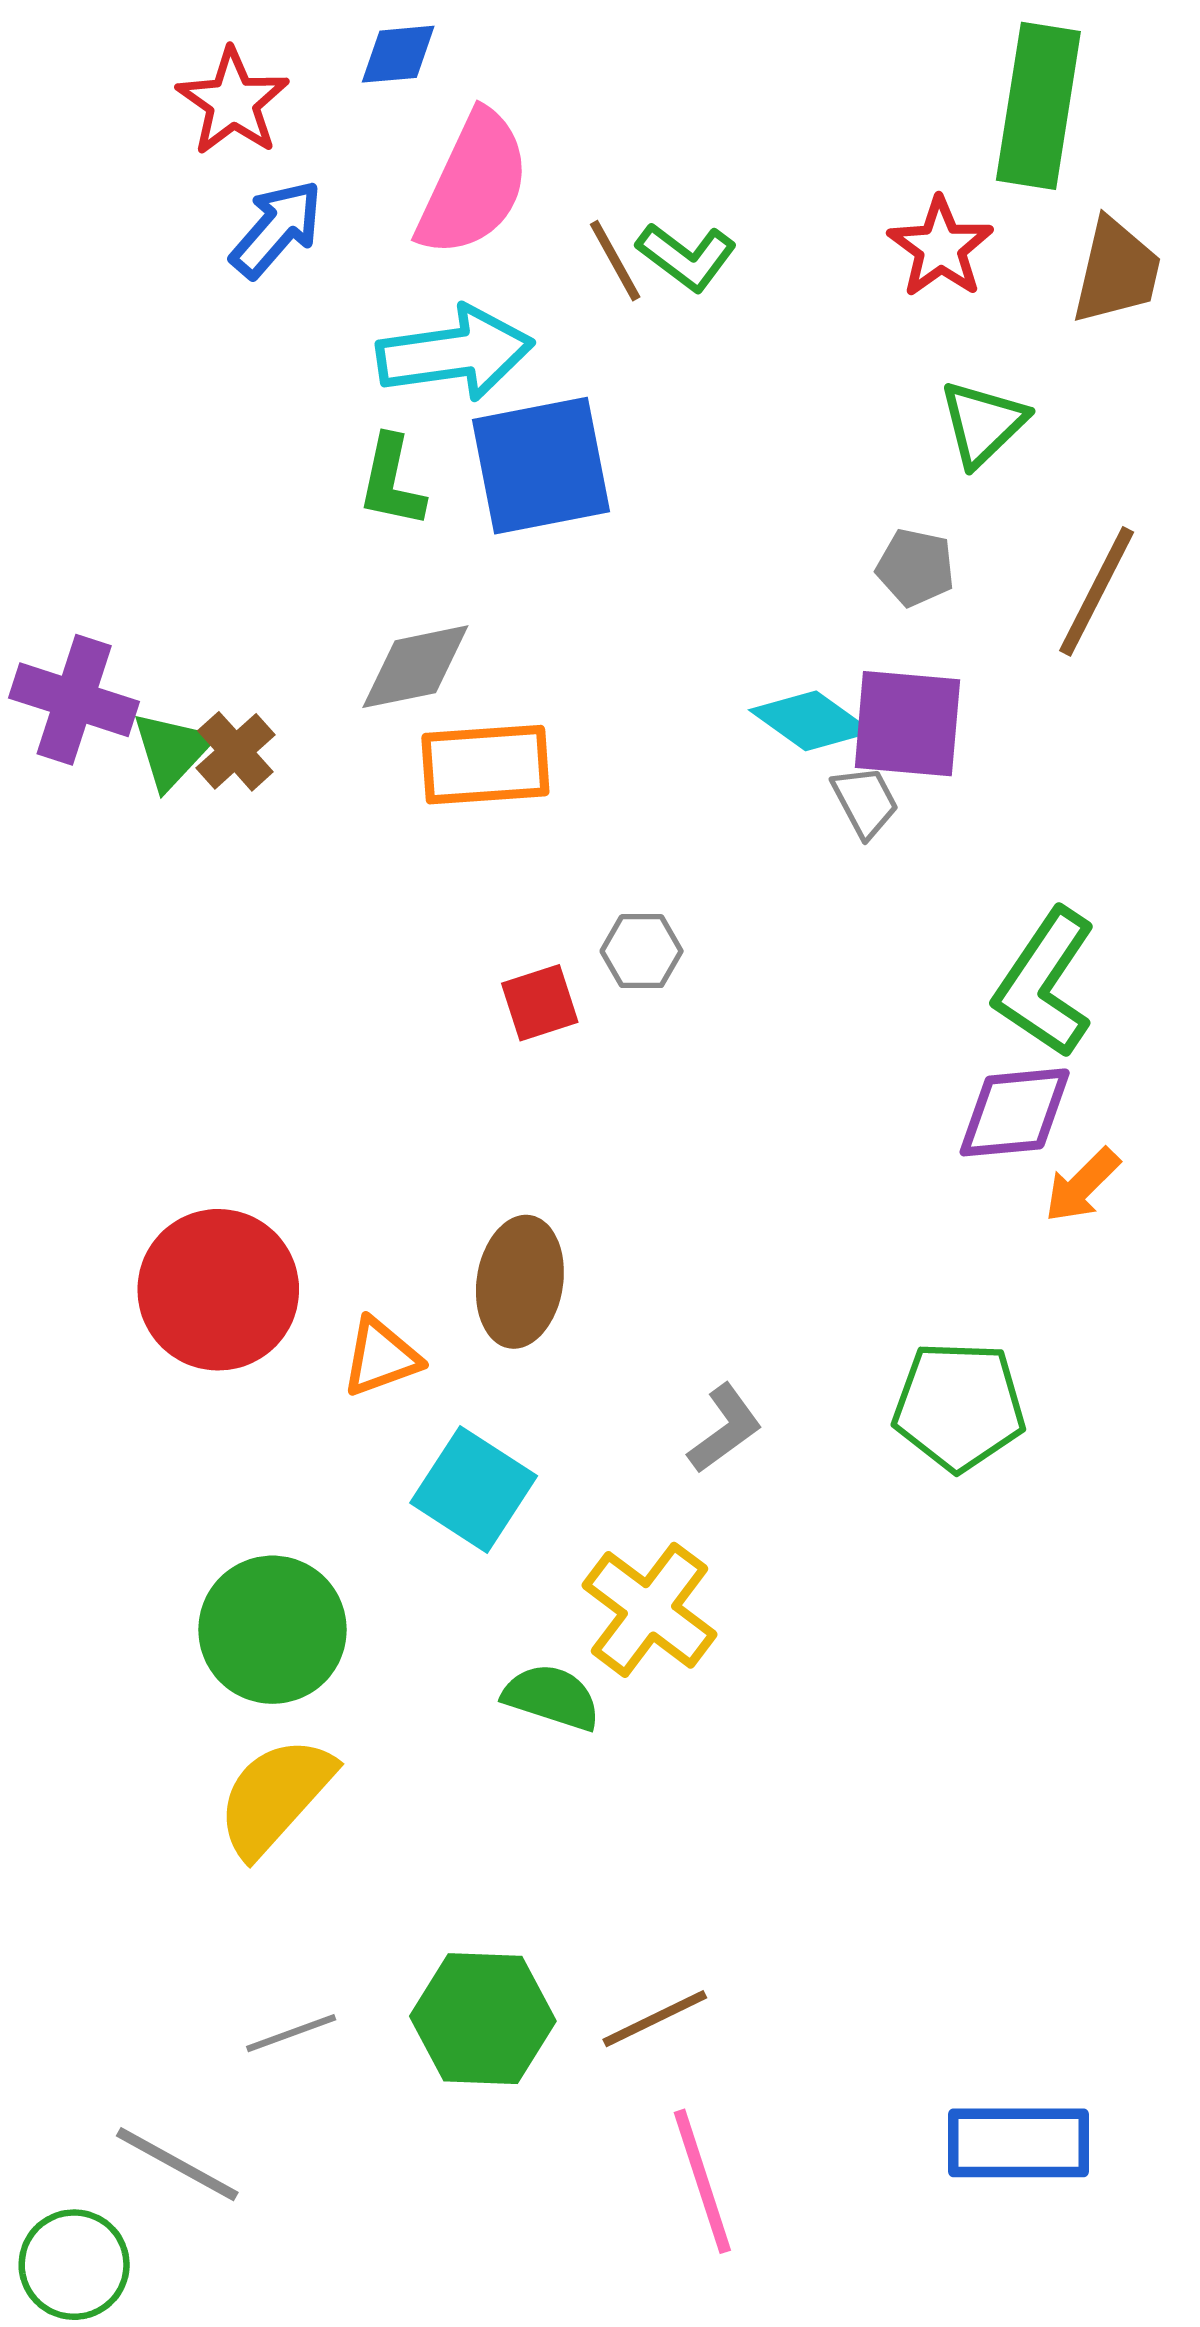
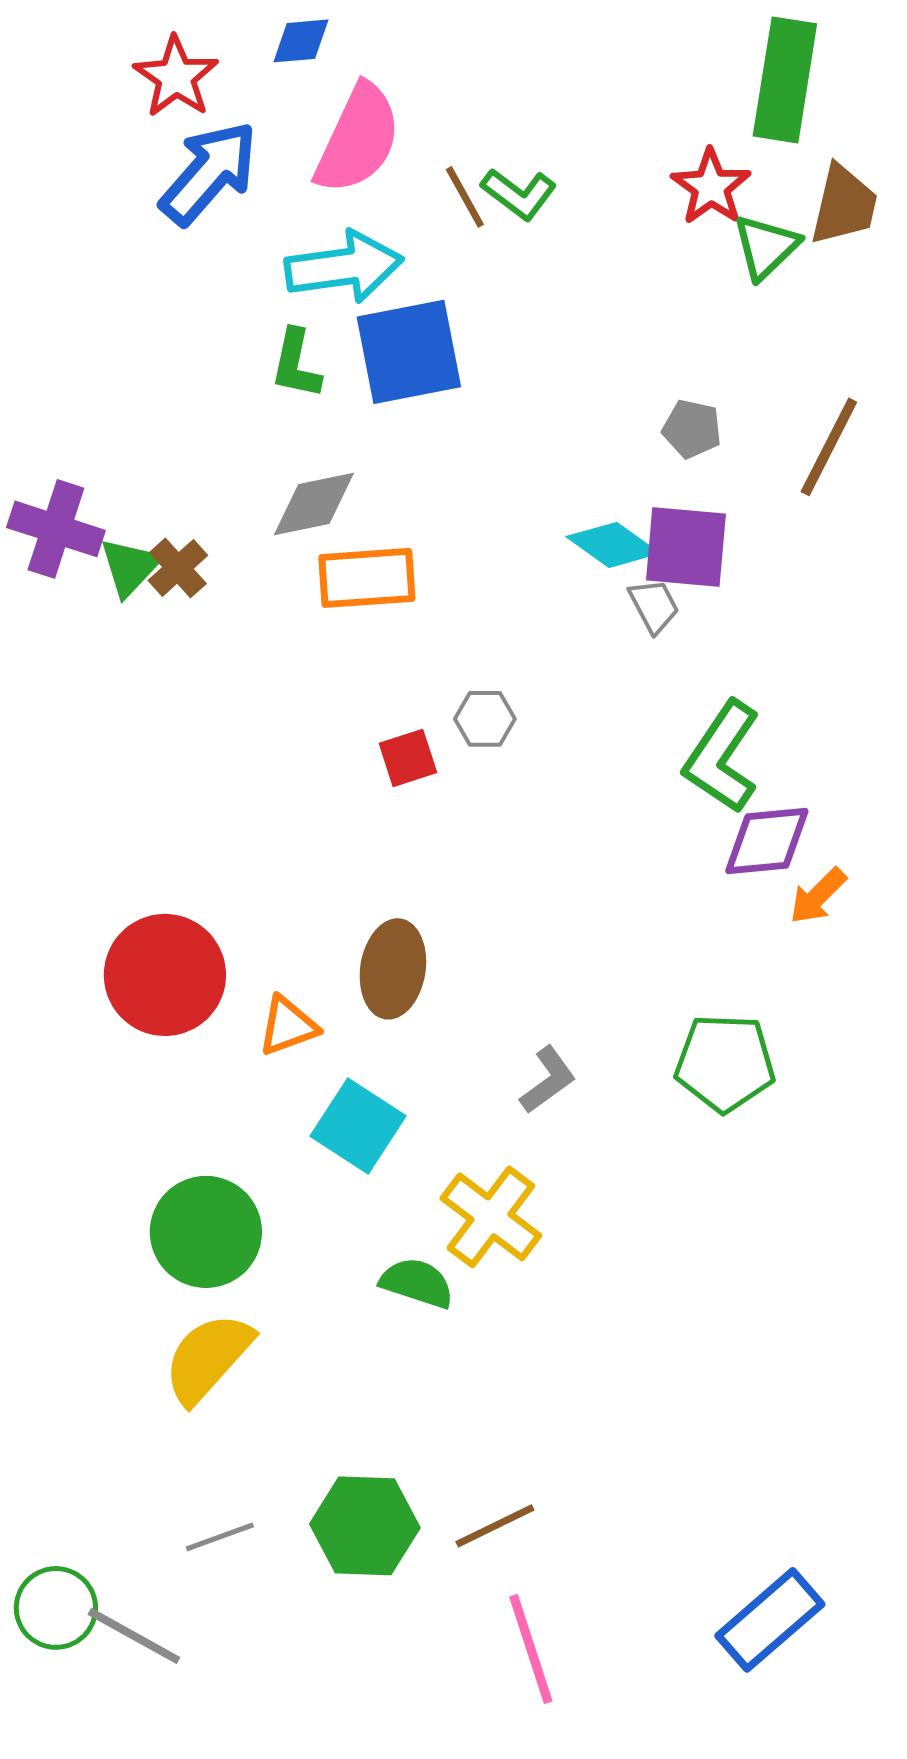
blue arrow: (276, 229) -> (209, 173), size x1.4
green triangle: (983, 423) -> (766, 247), moved
green L-shape: (1045, 983) -> (722, 757), moved
blue rectangle: (1019, 2143) -> (770, 1620), turned -41
green circle: (74, 2265) -> (56, 1608), moved

